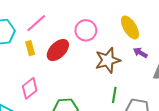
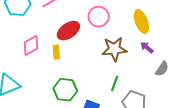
yellow rectangle: (30, 48) -> (56, 52), moved
pink diamond: (30, 88) -> (31, 46), moved

